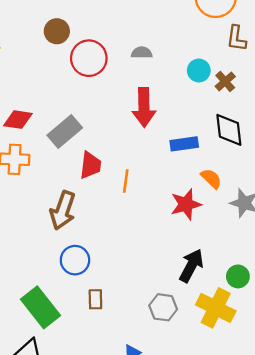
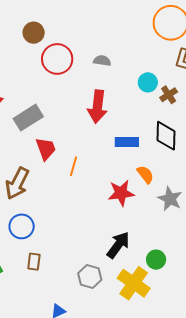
red trapezoid: (90, 165) -> (46, 149), turned -35

